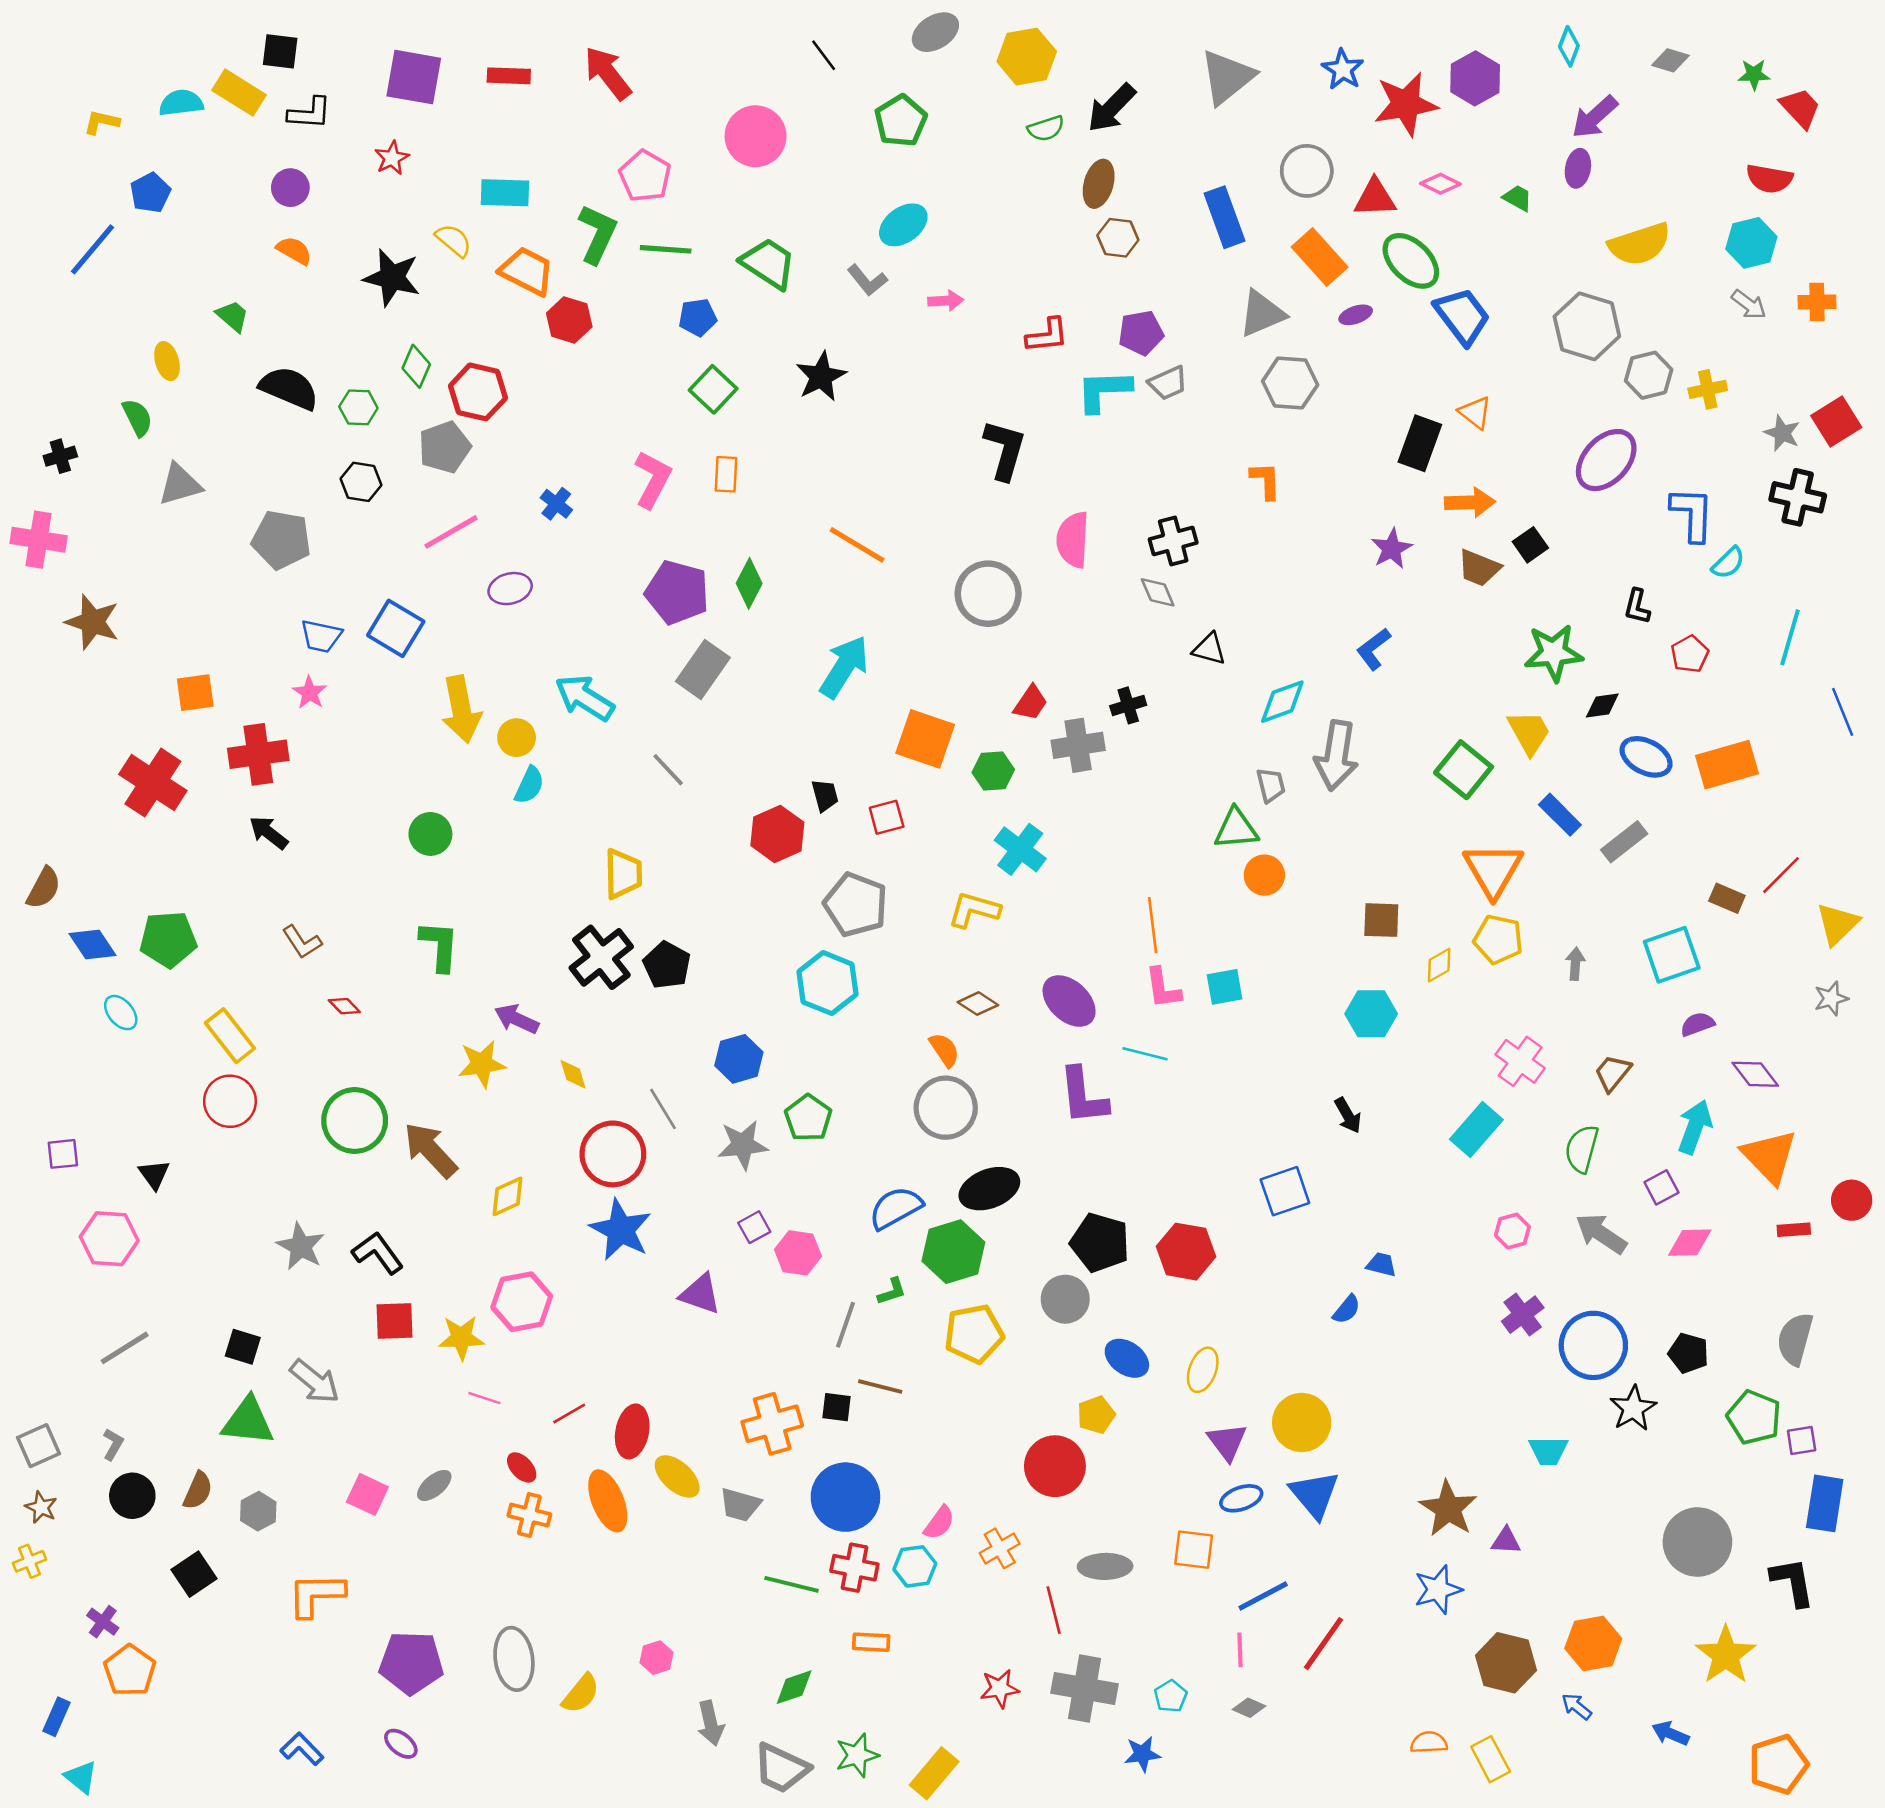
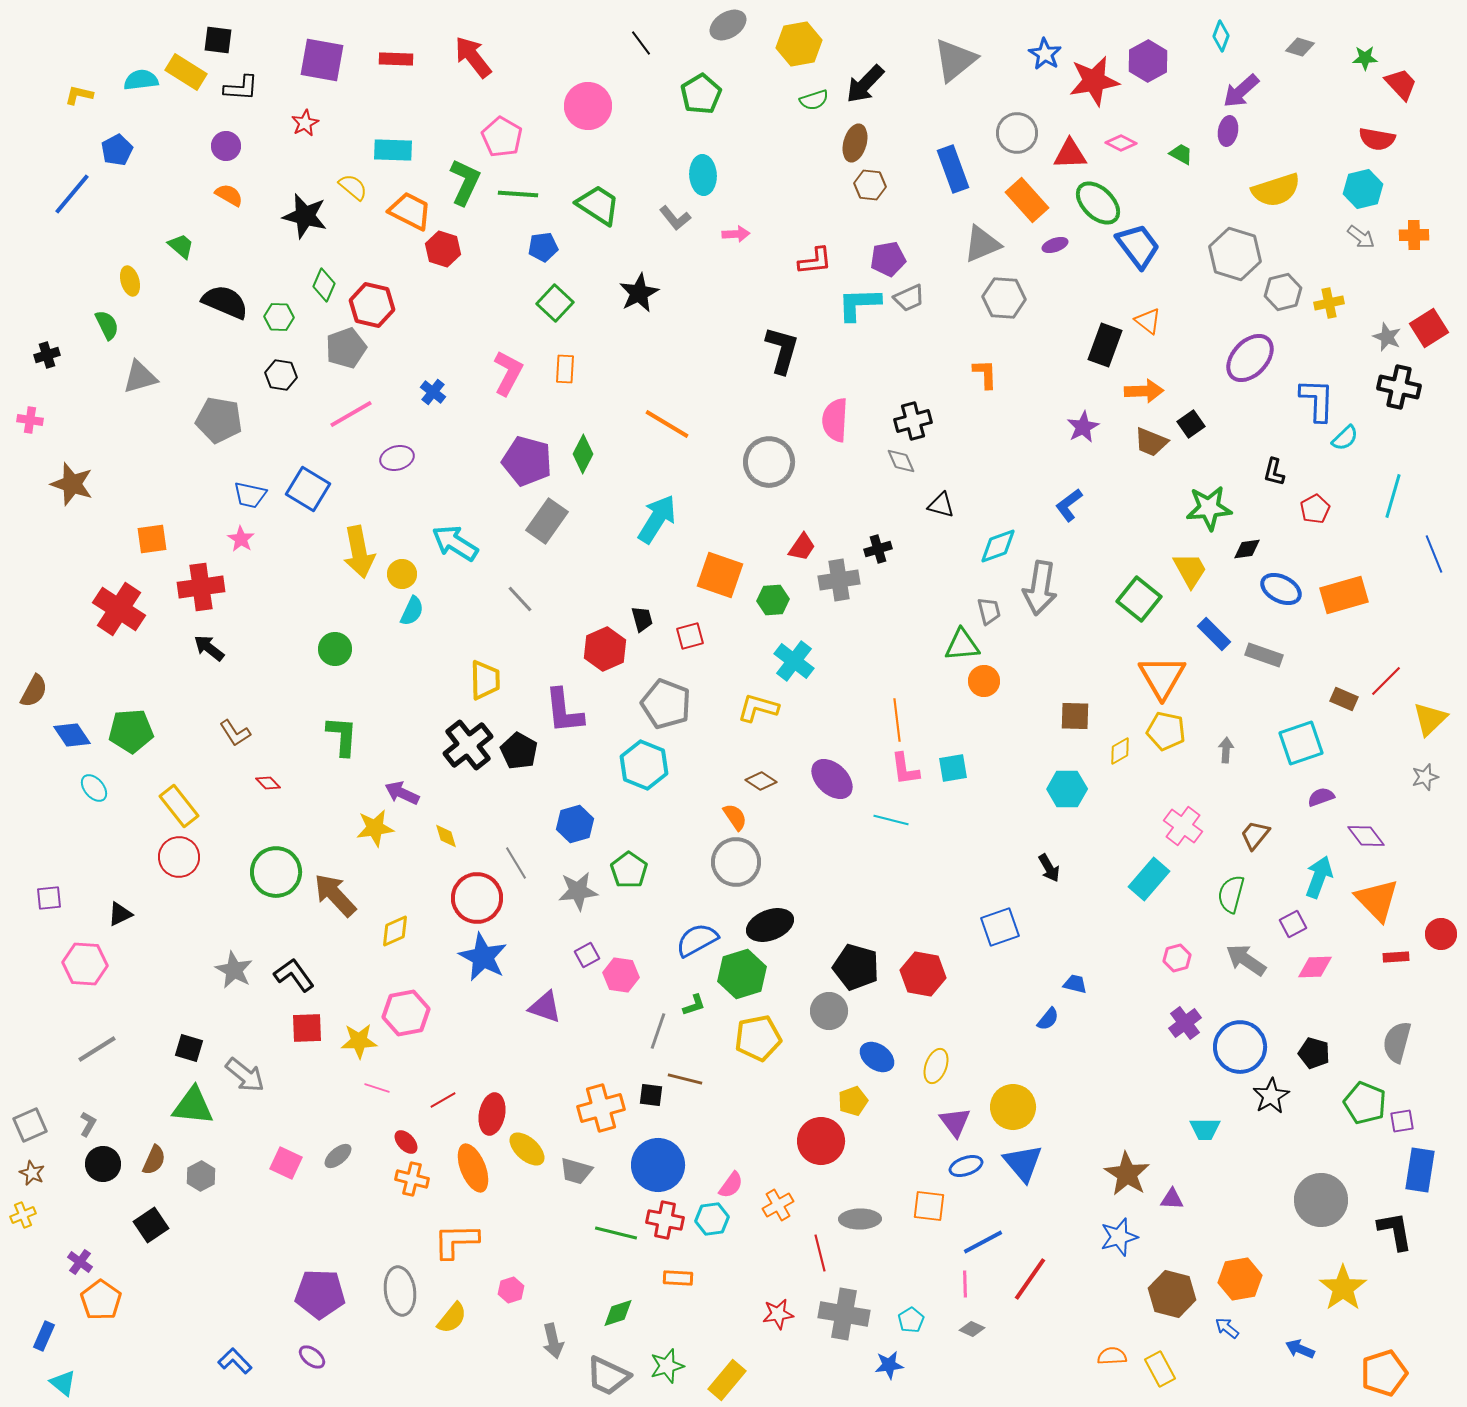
cyan ellipse: (903, 225) -> (703, 175), turned -57
pink cross: (39, 540) -> (30, 420), size x0.6
gray rectangle: (1624, 842) -> (1264, 655), turned 57
purple L-shape: (1083, 1096) -> (564, 711), moved
black triangle: (154, 1174) -> (120, 914), turned 40
orange L-shape: (316, 1595) -> (456, 1241), moved

